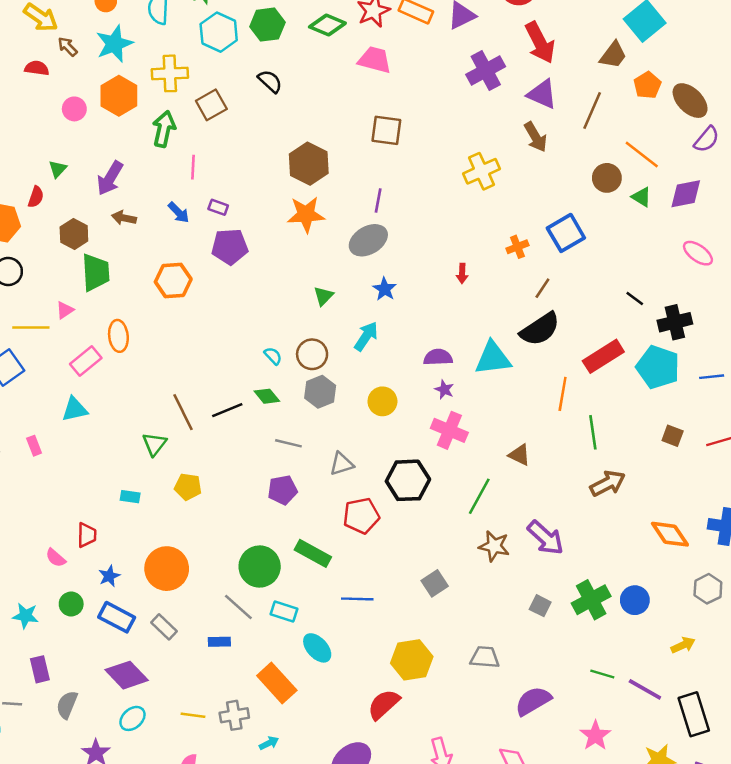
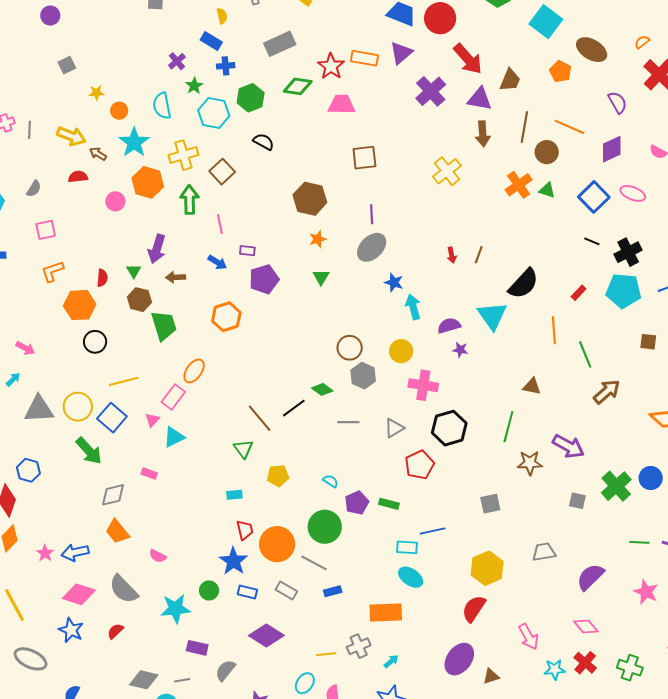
brown trapezoid: (613, 55) -> (510, 80), moved
brown ellipse: (690, 101) -> (592, 50), moved
brown line: (592, 111) -> (524, 127), moved
brown arrow: (536, 137) -> (483, 134), turned 40
purple semicircle: (707, 139) -> (617, 102), turned -55
green triangle: (58, 169) -> (134, 271), moved
green triangle: (641, 197) -> (547, 190), moved
orange star: (306, 214) -> (318, 239), size x0.6
blue square: (566, 233) -> (594, 197), moved
orange cross: (517, 247) -> (519, 185), moved, size x1.5
brown line: (542, 288) -> (479, 255), moved
green triangle: (324, 296) -> (321, 277), moved
pink triangle: (65, 310) -> (152, 420), moved
orange ellipse: (118, 336) -> (194, 371), turned 55
cyan arrow: (366, 336) -> (413, 307), moved, turned -35
cyan semicircle: (273, 356) -> (331, 481), moved
red rectangle: (603, 356) -> (579, 293), size x0.5
cyan triangle: (493, 358) -> (492, 316), turned -44
yellow circle: (382, 401) -> (401, 351), moved
pink cross: (449, 430) -> (423, 385), moved
pink rectangle: (34, 446) -> (149, 473), turned -35
purple pentagon: (283, 490) -> (357, 503), moved
red trapezoid: (87, 535) -> (245, 530), moved
green rectangle: (313, 553) -> (389, 504), size x0.7
pink semicircle: (56, 558) -> (158, 556), moved
green circle: (260, 567) -> (325, 527), moved
blue star: (109, 576) -> (233, 561), size x1.6
gray square: (435, 583) -> (490, 504), turned 35
gray line: (238, 607) -> (314, 563), moved
cyan rectangle: (284, 612) -> (407, 547), moved
cyan star: (26, 616) -> (176, 609), size x1.4
blue rectangle: (117, 617) -> (247, 592), size x0.7
purple rectangle: (40, 669) -> (197, 648), turned -50
orange rectangle: (277, 683) -> (386, 613), turned -36
gray semicircle: (67, 705) -> (225, 670), turned 30
cyan ellipse: (132, 718) -> (305, 683), moved

